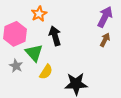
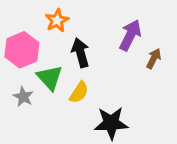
purple arrow: (105, 17) -> (130, 35), moved
yellow semicircle: (46, 72) -> (79, 92), moved

